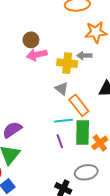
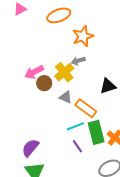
brown circle: (31, 40) -> (44, 83), moved
yellow cross: (67, 63) -> (64, 72), turned -30

